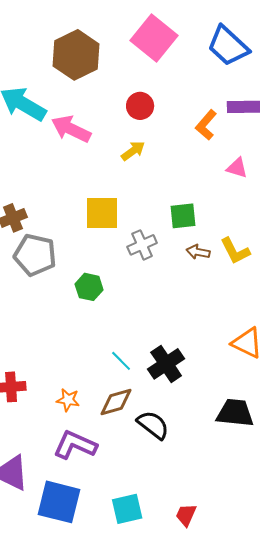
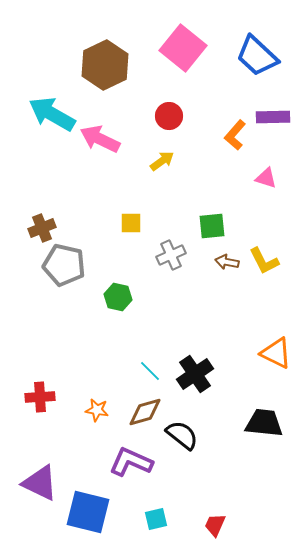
yellow square: (102, 213) -> (131, 223), size x0.6
purple L-shape: (75, 445) -> (131, 462), moved
cyan square: (127, 509) -> (156, 519), size x0.7

